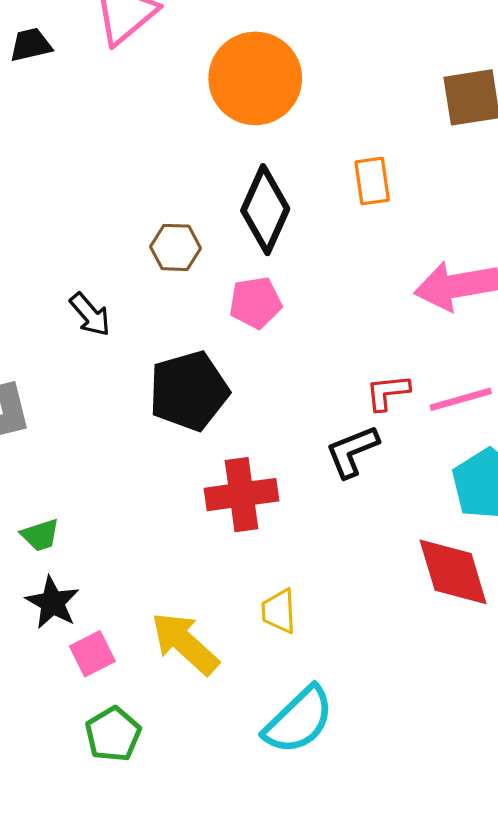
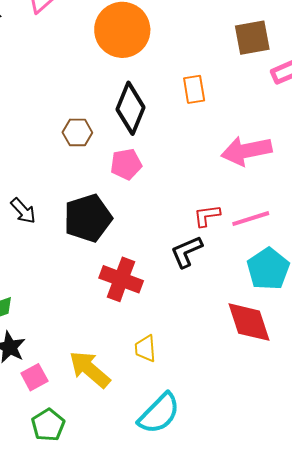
black arrow: (90, 315) -> (23, 211), moved
red cross: (242, 495) -> (121, 279), turned 30

